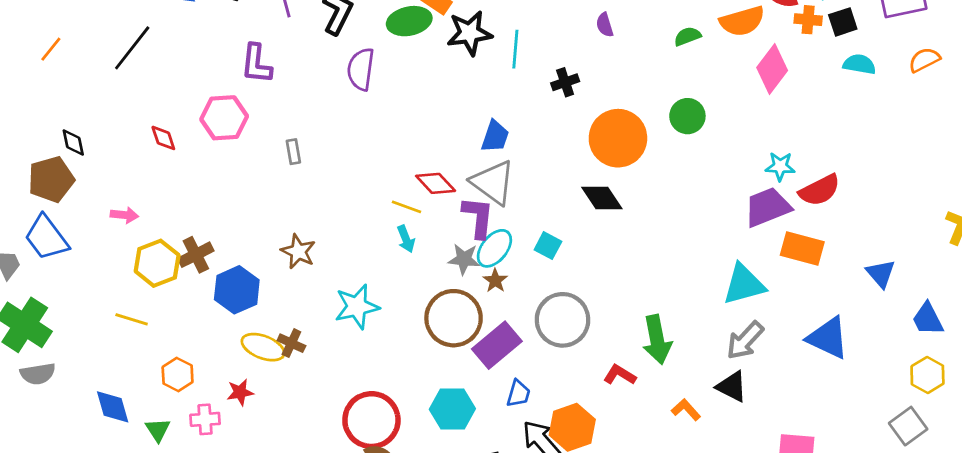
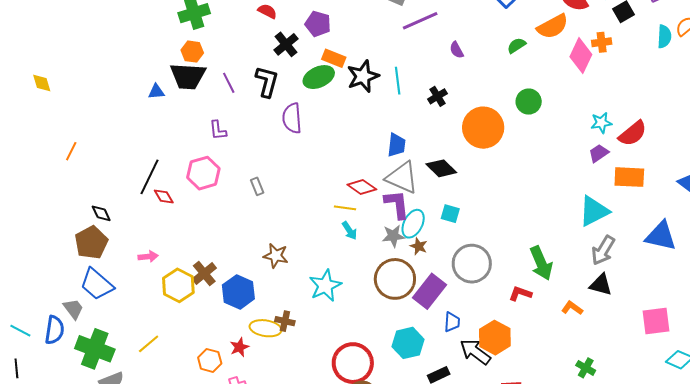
orange cross: (808, 20) -> (602, 42), moved
black line: (132, 48) -> (150, 177), moved
purple L-shape: (256, 64) -> (218, 130), size x0.7
cyan semicircle: (859, 64) -> (664, 36), moved, turned 95
black diamond: (602, 198) -> (441, 168), moved
purple trapezoid: (767, 207) -> (599, 153), size x0.6
yellow line: (132, 319) -> (149, 344), moved, turned -45
red star: (240, 392) -> (239, 347), moved

